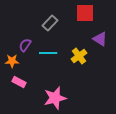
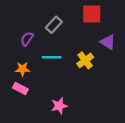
purple semicircle: (25, 45) -> (27, 39), moved
orange star: (12, 61) -> (23, 69), moved
pink star: (55, 98) -> (59, 106), size x0.7

